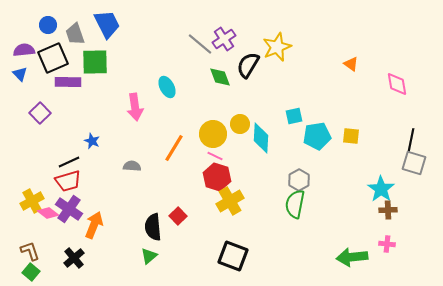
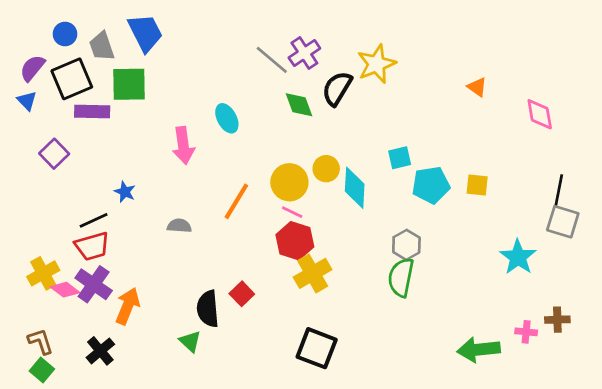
purple semicircle: (24, 50) -> (32, 68), turned -45
brown cross: (388, 210) -> (557, 320), moved
green triangle: (149, 256) -> (190, 341), moved, turned -36

